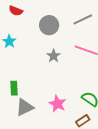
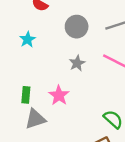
pink star: (57, 104) -> (59, 95), moved

